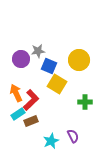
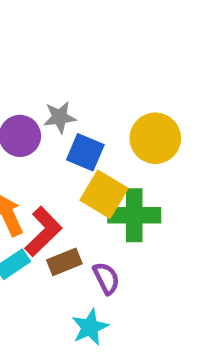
green cross: (85, 102) -> (134, 215), moved, size x1.5
brown rectangle: (31, 121) -> (64, 262), moved
purple semicircle: (73, 136) -> (106, 278), moved

